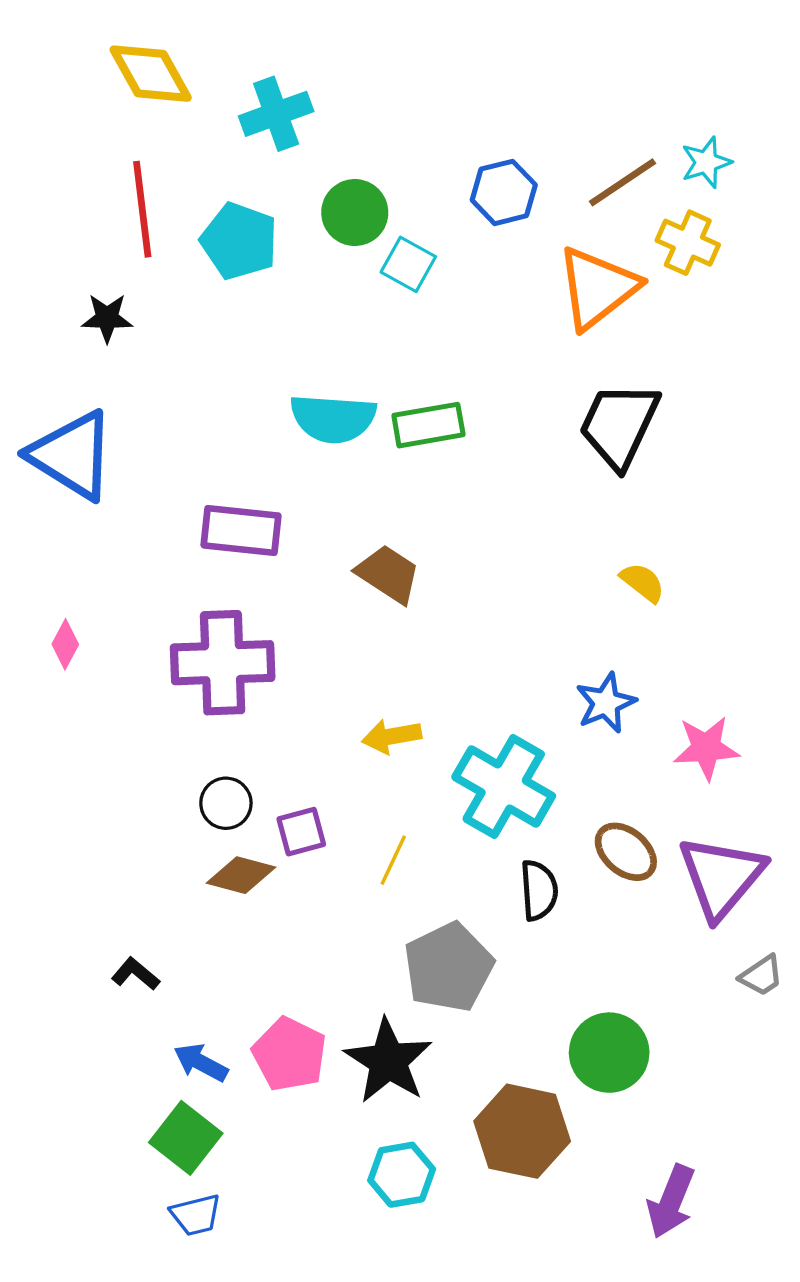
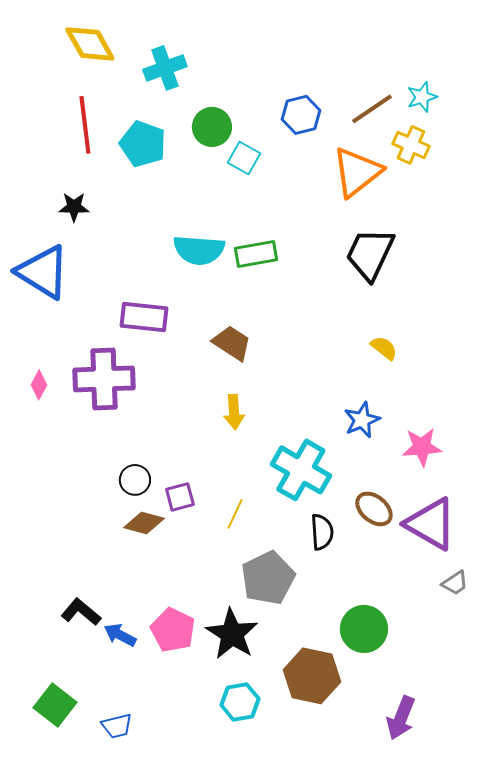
black star: (107, 318) -> (74, 207), moved
purple cross: (223, 663) -> (104, 379), moved
yellow arrow: (392, 736) -> (234, 412), moved, turned -84
purple triangle: (721, 877) -> (431, 524), turned -40
black L-shape: (136, 974) -> (81, 612), moved, size x1.4
green square: (186, 1138) -> (55, 705), moved

